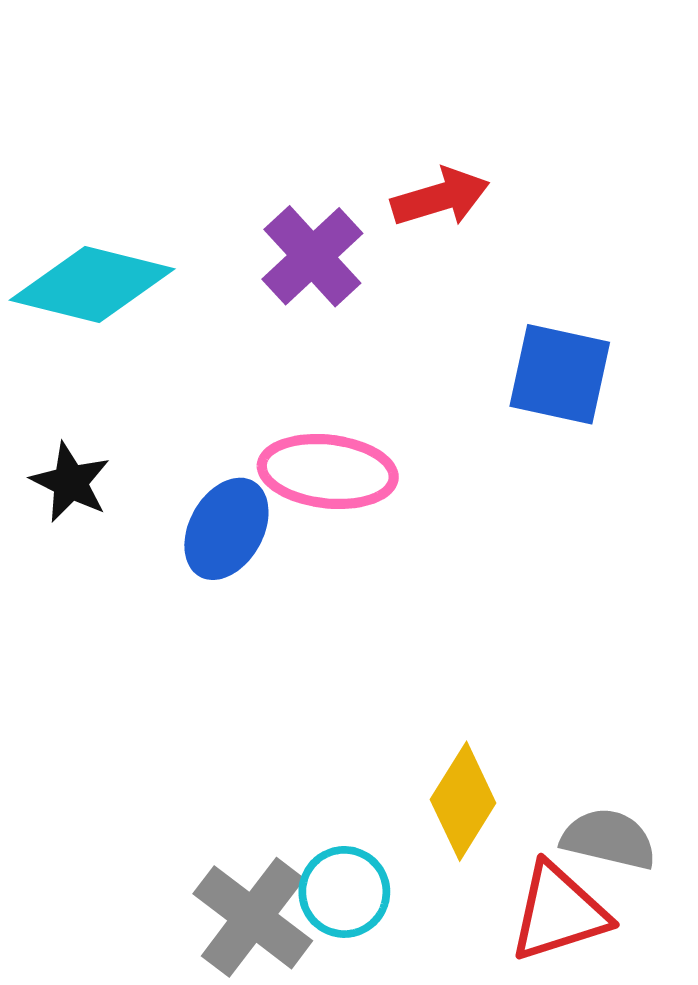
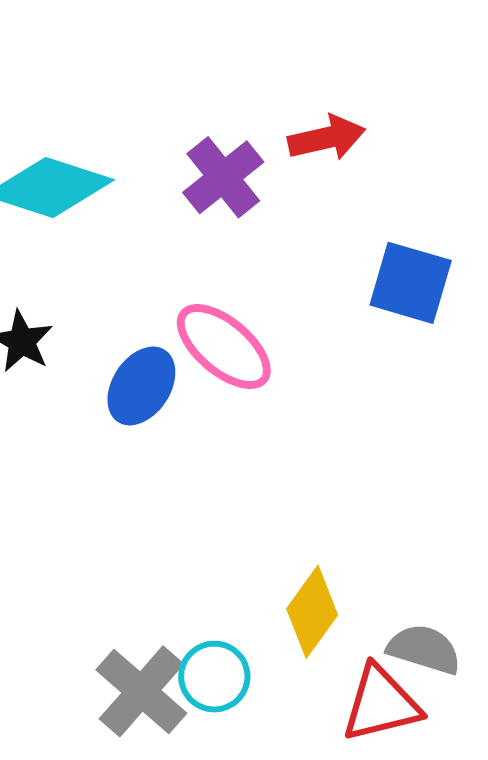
pink ellipse: (328, 471) -> (224, 347), turned 30

